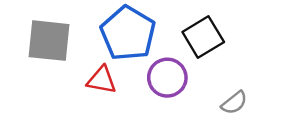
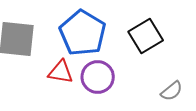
purple circle: (167, 78) -> (98, 77), moved

